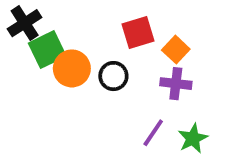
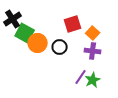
green square: (47, 50) -> (25, 33), turned -36
green star: (193, 138) -> (93, 80), moved

